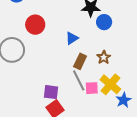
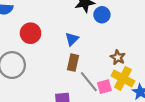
brown star: (104, 57) -> (118, 57), moved
brown rectangle: (80, 61) -> (73, 63), moved

